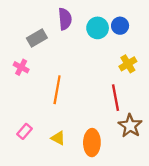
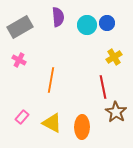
gray rectangle: (37, 38) -> (20, 27), moved, size x1.4
yellow triangle: (58, 138) -> (52, 123), size x1.5

